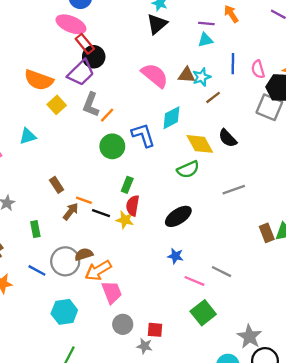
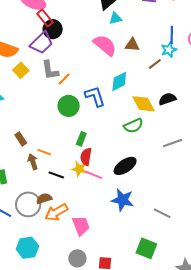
cyan triangle: (205, 40) -> (116, 18), moved
cyan star: (202, 77) -> (169, 50), moved
gray L-shape: (91, 105) -> (50, 70), turned -30
black semicircle: (228, 138) -> (167, 99), turned 114
brown arrow: (71, 211) -> (33, 162), turned -56
black line: (101, 213) -> (56, 175), moved
blue star: (175, 256) -> (123, 200), size x1.6
pink line: (194, 281) -> (94, 175), moved
pink trapezoid: (112, 292) -> (81, 226), moved
green square: (203, 313) -> (146, 248), turned -30

